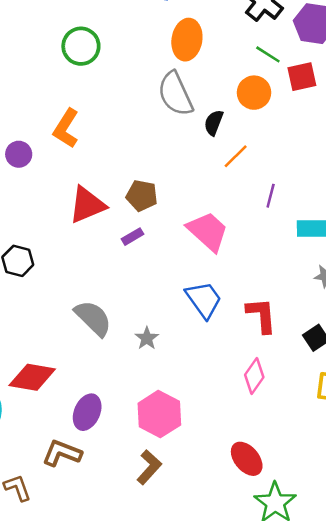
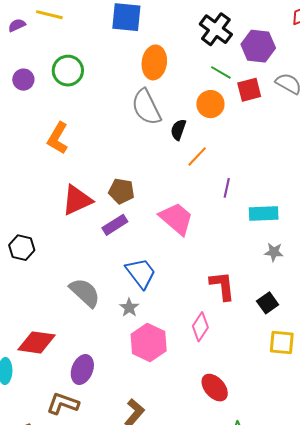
purple circle: (19, 154) -> (23, 80), moved
purple rectangle: (133, 237) -> (115, 225), size x1.4
blue trapezoid: (204, 300) -> (141, 273), moved
pink diamond: (254, 376) -> (200, 327), moved
pink hexagon: (159, 414) -> (149, 342), moved
red ellipse: (247, 459) -> (215, 388), moved

